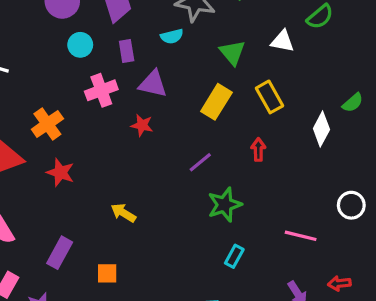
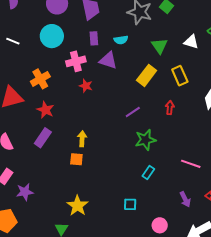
cyan semicircle: (172, 36) -> (121, 40), moved
cyan circle: (80, 45) -> (52, 36), moved, size x1.5
red star: (142, 125) -> (86, 86), moved
yellow arrow: (123, 213) -> (82, 139), turned 56
purple rectangle: (60, 253) -> (43, 138), moved
orange square: (107, 273) -> (76, 159), moved

